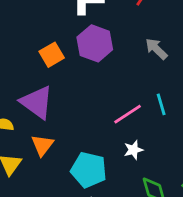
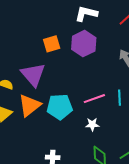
orange triangle: (42, 145) -> (30, 105), size x1.4
cyan pentagon: (89, 170) -> (60, 107), moved, turned -30

